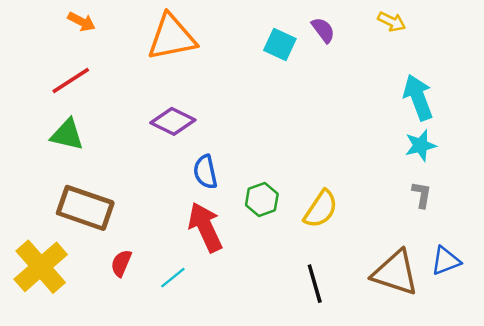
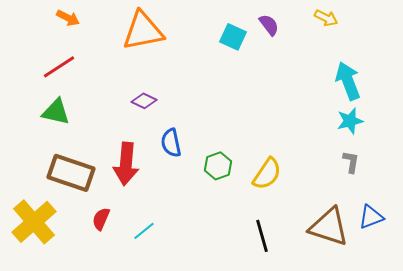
purple diamond: (173, 121) -> (144, 101), size x0.7
red arrow: (205, 227) -> (126, 164), moved, turned -150

